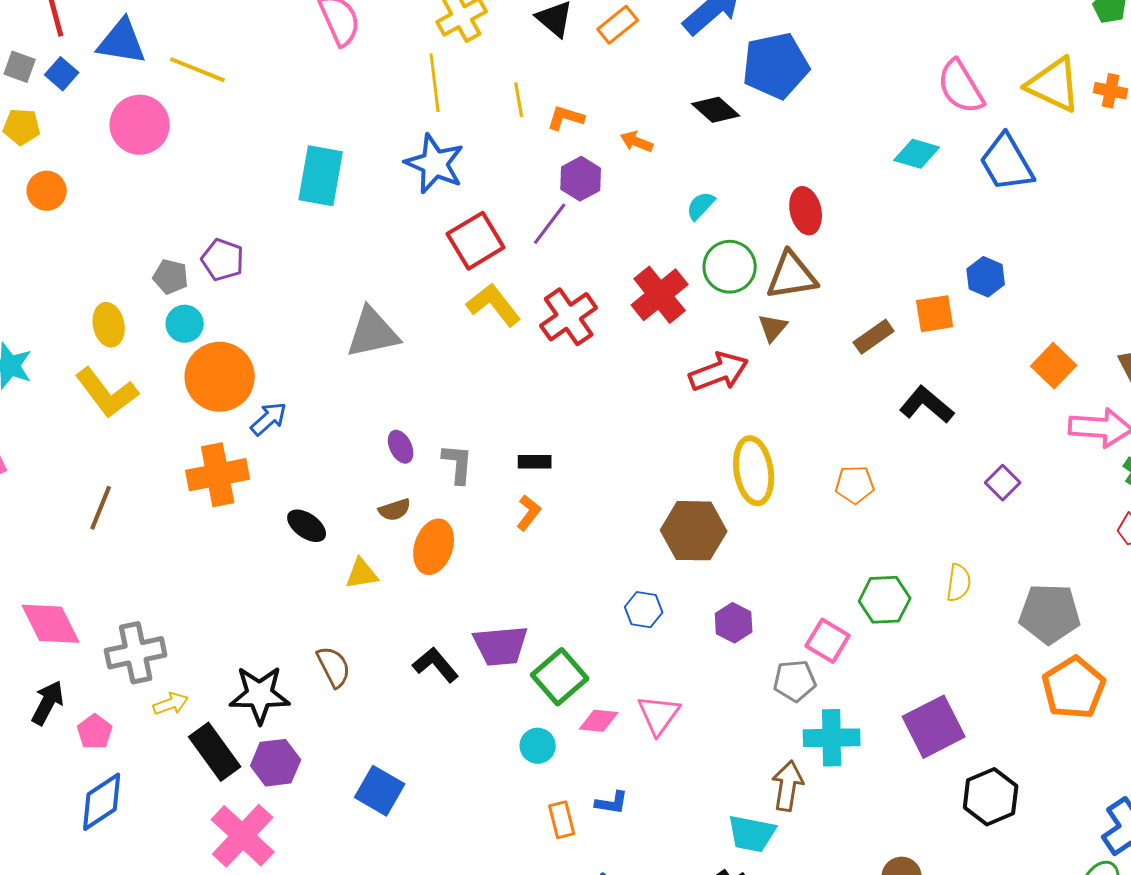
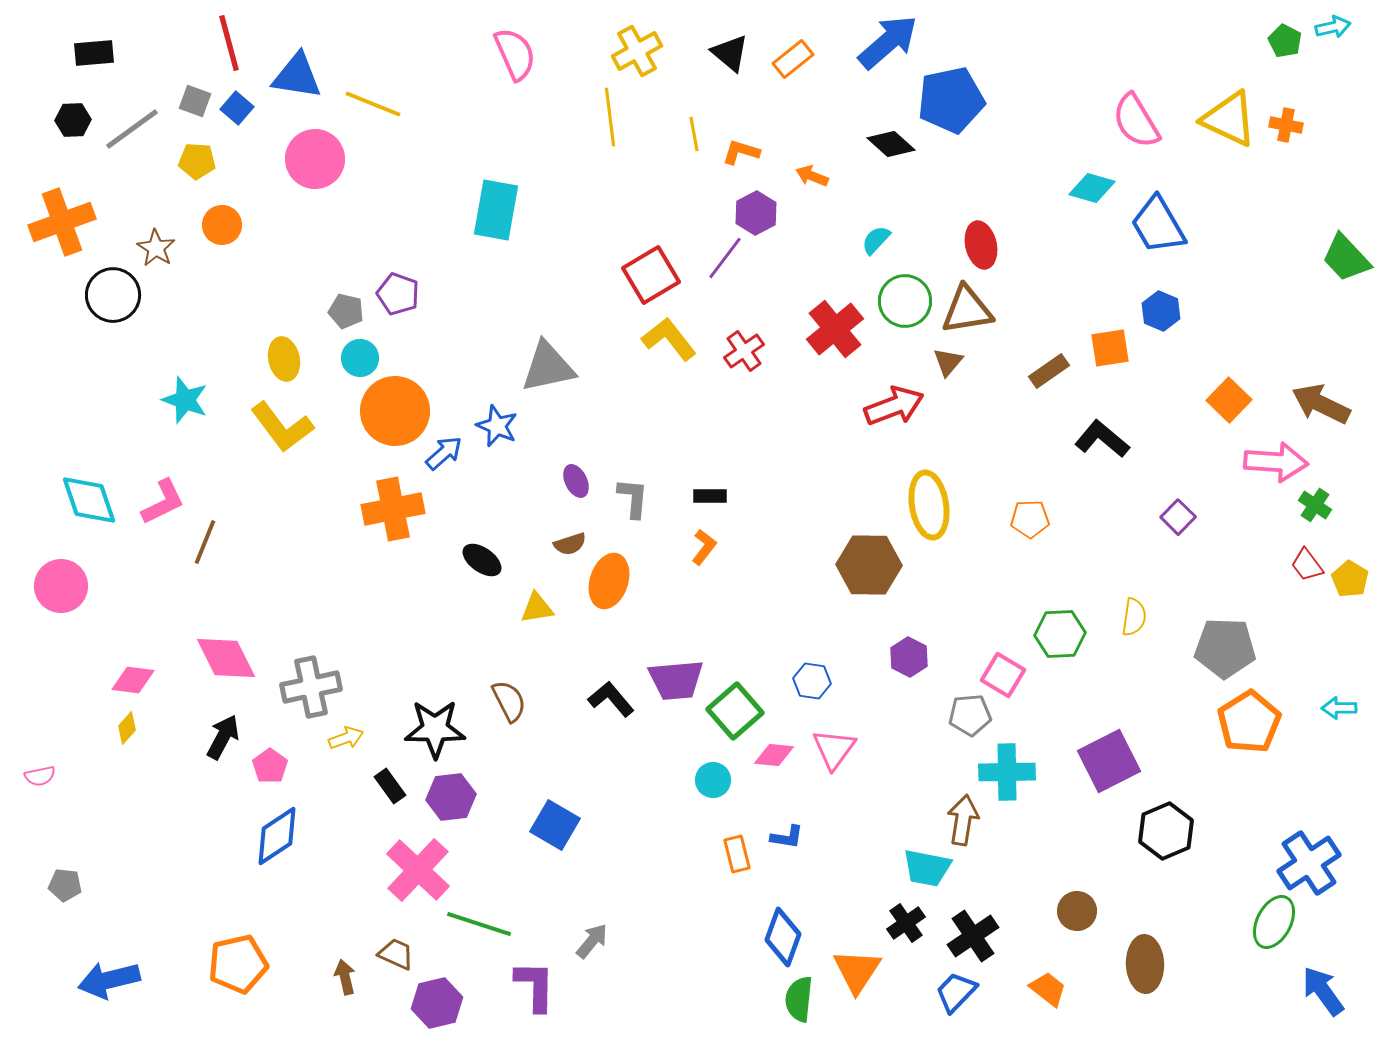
blue trapezoid: (1007, 163) -> (1158, 225), moved
blue star: (435, 164) -> (497, 426), moved, size x0.7
red cross: (569, 317) -> (744, 351), size x0.7
brown line: (101, 508) -> (205, 542), moved
blue hexagon: (644, 610) -> (812, 681), moved
black rectangle: (215, 752) -> (390, 786), size x0.6

